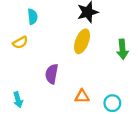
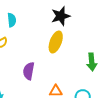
green arrow: (122, 49) -> (92, 62), moved

